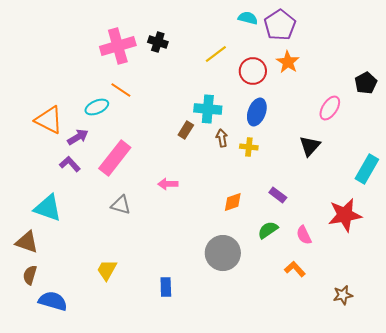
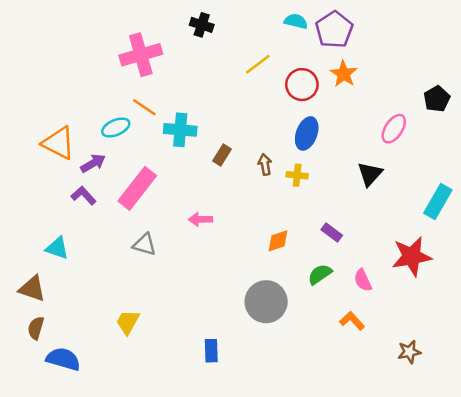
black cross: (158, 42) -> (202, 25), moved
cyan cross: (208, 109) -> (180, 130), moved
cyan triangle: (48, 208) -> (57, 248), size x0.7
blue rectangle: (166, 287) -> (211, 351), moved

